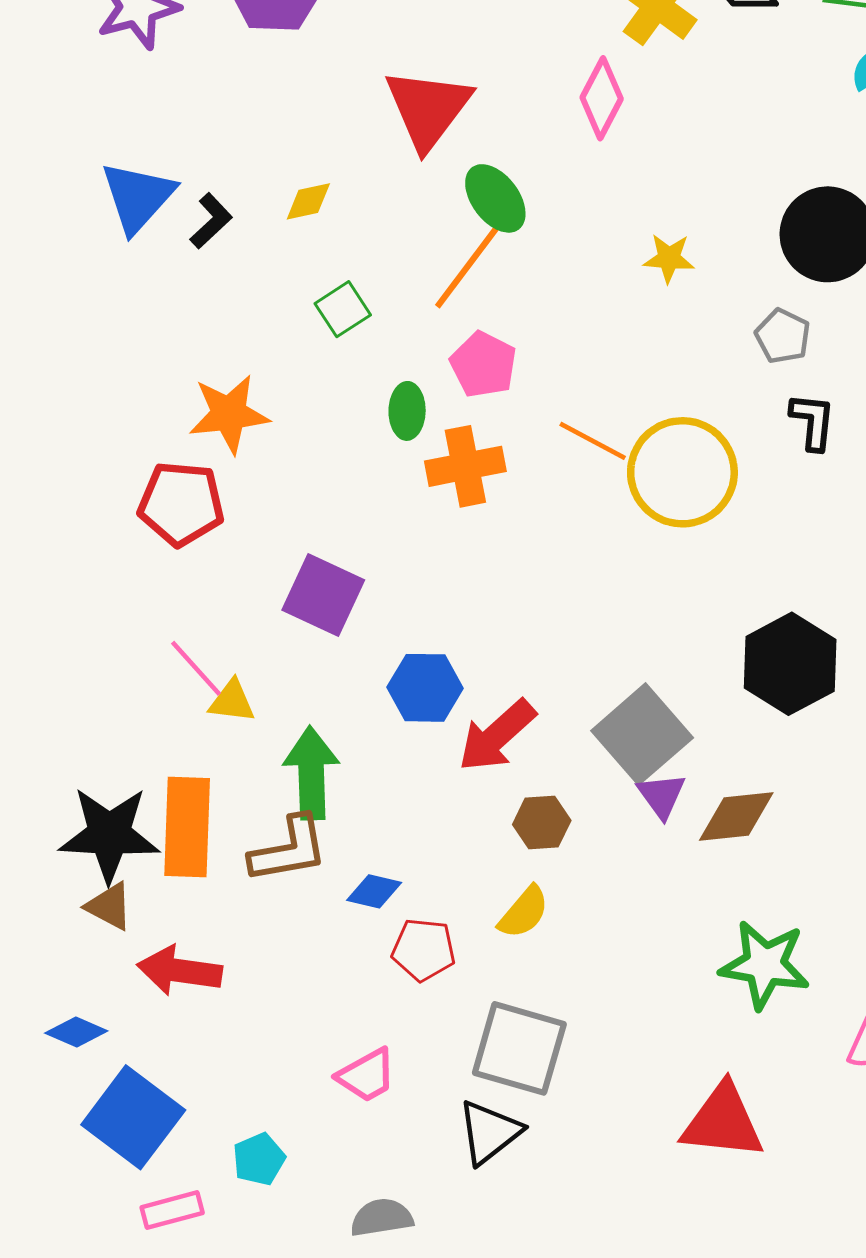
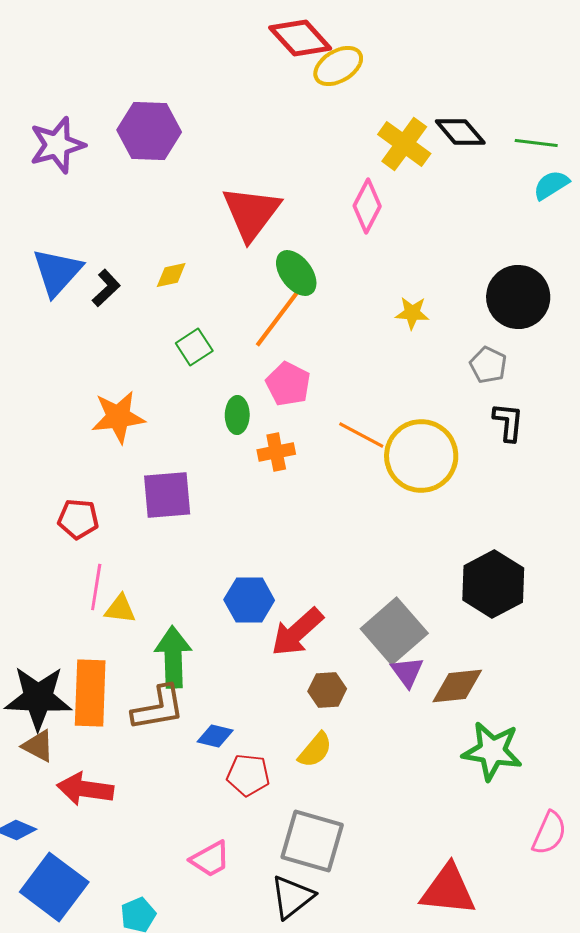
orange cross: (465, 466) -> (276, 452), size x0.7
red pentagon: (181, 504) -> (78, 519), moved, size x0.7
purple square: (323, 595) -> (167, 495), moved, turned -30
pink line: (196, 668) -> (96, 587), turned 51
green star: (765, 965) -> (492, 751), moved

